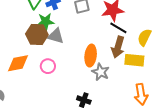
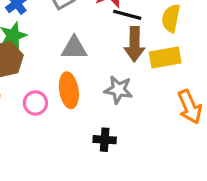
gray triangle: (56, 36) -> (74, 48), moved
orange ellipse: (91, 56) -> (69, 90), moved

